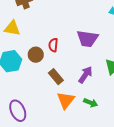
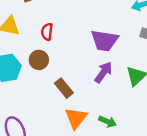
red semicircle: (53, 45) -> (47, 32), moved
purple arrow: (85, 75) -> (103, 72), moved

